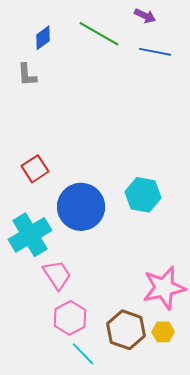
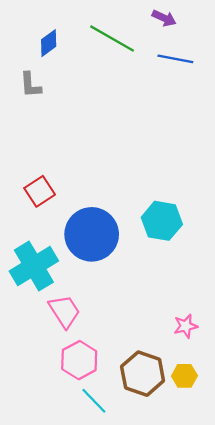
pink star: (164, 288) -> (186, 326), size x0.5

